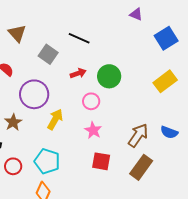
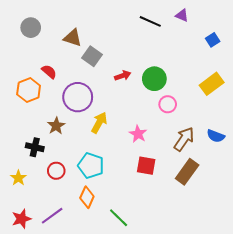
brown triangle: (17, 33) -> (73, 38), moved, turned -30
black line: (79, 38) -> (150, 21), moved
blue square: (166, 38) -> (213, 40), size x0.6
pink circle: (91, 101) -> (168, 104), moved

